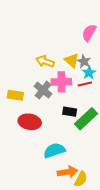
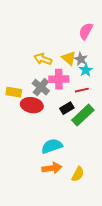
red line: (85, 84) -> (82, 90), moved
black rectangle: (70, 112) -> (67, 108), turned -40
red ellipse: (30, 122) -> (32, 105), moved
orange arrow: (68, 172) -> (52, 168), moved

